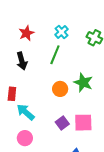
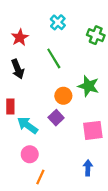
cyan cross: (61, 32) -> (58, 22), moved
green line: (55, 55) -> (54, 58), turned -48
purple square: (62, 123) -> (56, 118), moved

